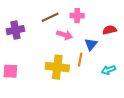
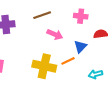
pink cross: (77, 16) -> (81, 16), moved
orange line: (80, 60) -> (68, 61), turned 48

